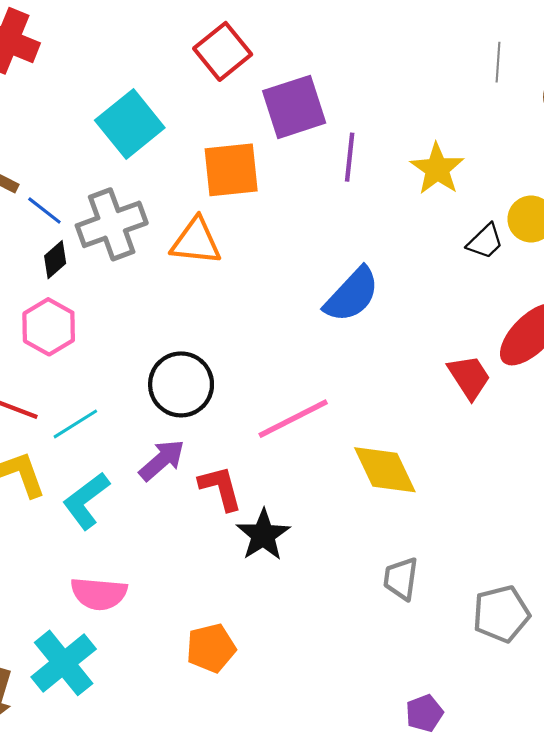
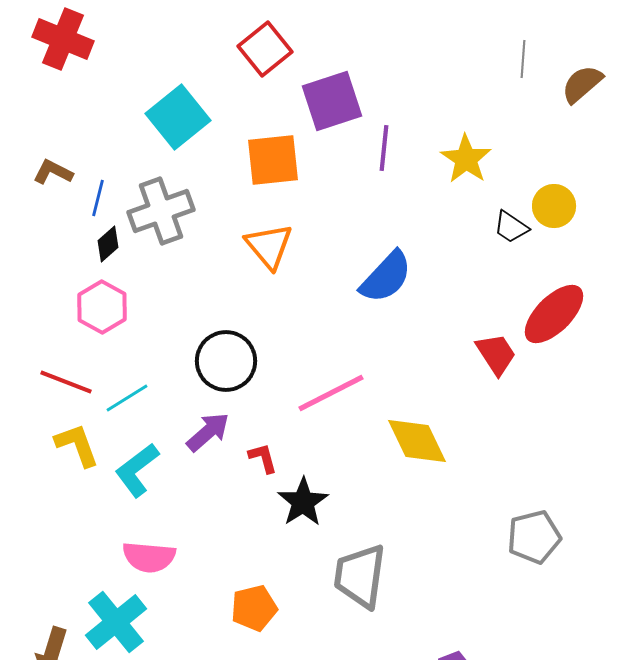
blue line: (44, 210) -> (98, 198), turned 66
orange triangle: (196, 241) -> (269, 246), moved, turned 44
black trapezoid: (485, 241) -> (511, 227), turned 78
red L-shape: (221, 488) -> (263, 458), size x0.7
gray trapezoid: (401, 579) -> (360, 576), moved, size x1.6
gray pentagon: (501, 614) -> (534, 537), moved

